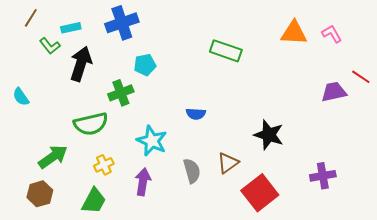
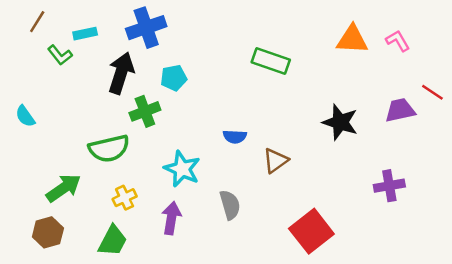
black arrow: (81, 64) -> (121, 73), moved
black star: (269, 135) -> (340, 122), moved
brown triangle: (228, 163) -> (276, 161), moved
purple cross: (323, 176) -> (389, 186), moved

